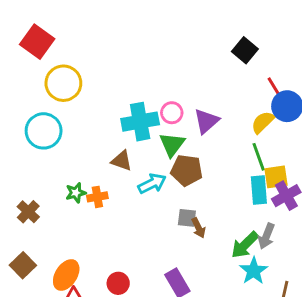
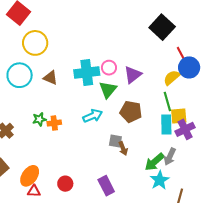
black square: (245, 50) -> (162, 27), size x1.4
brown triangle: (122, 161) -> (50, 78), moved
brown pentagon: (187, 170) -> (131, 112), moved

